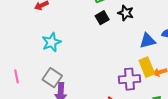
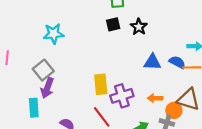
yellow rectangle: (147, 67) -> (101, 84), moved
purple cross: (129, 79) -> (122, 96), turned -30

